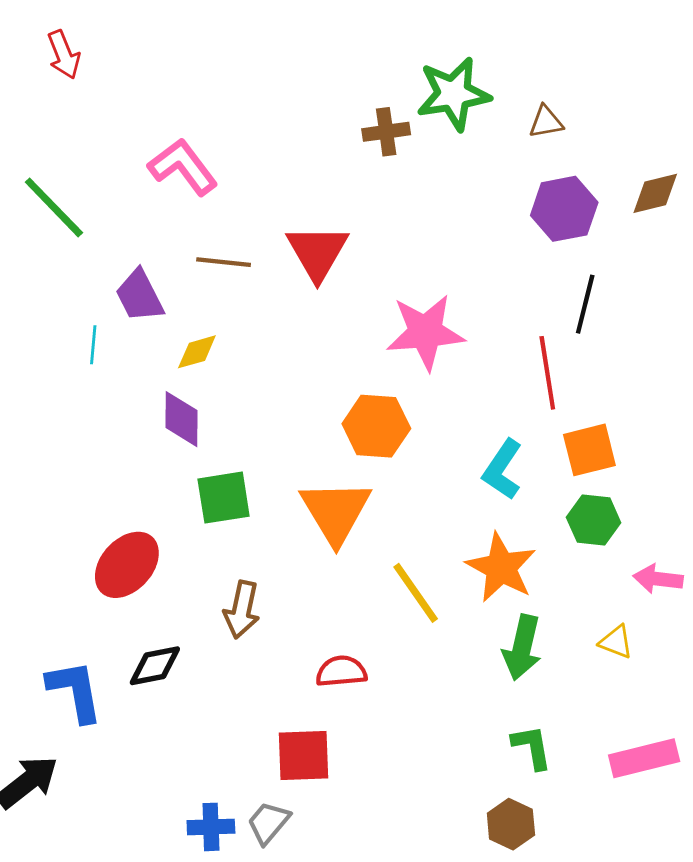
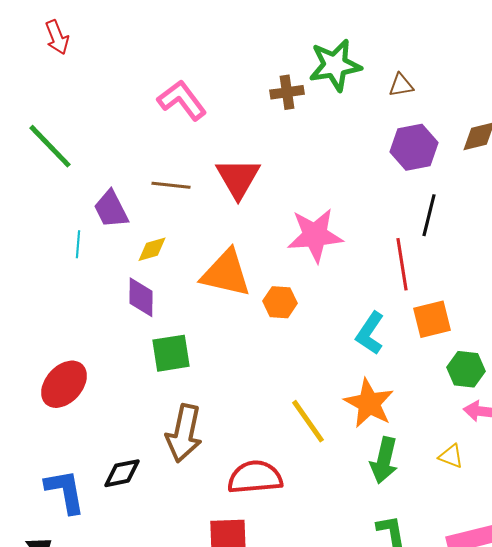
pink L-shape: (183, 167) -> (182, 100), moved
orange hexagon: (376, 426) -> (280, 302), size x0.7
orange triangle: (336, 512) -> (226, 273), moved, turned -46
green hexagon: (594, 520) -> (466, 369), moved
red ellipse: (127, 565) -> (64, 384), moved
brown arrow: (242, 610) -> (184, 433), size x1.4
red semicircle: (341, 671) -> (255, 477), size x1.5

